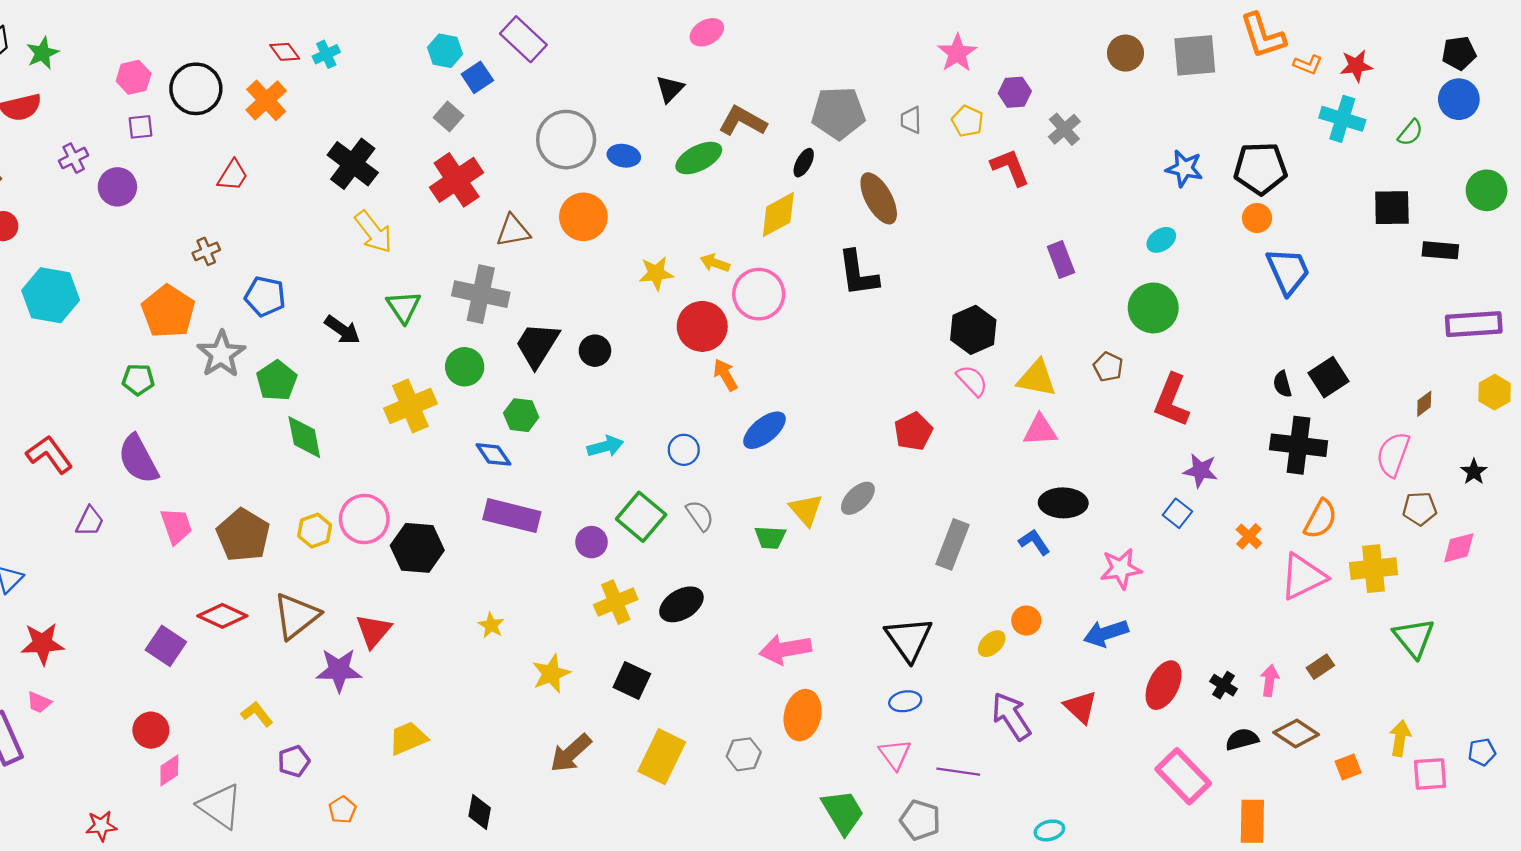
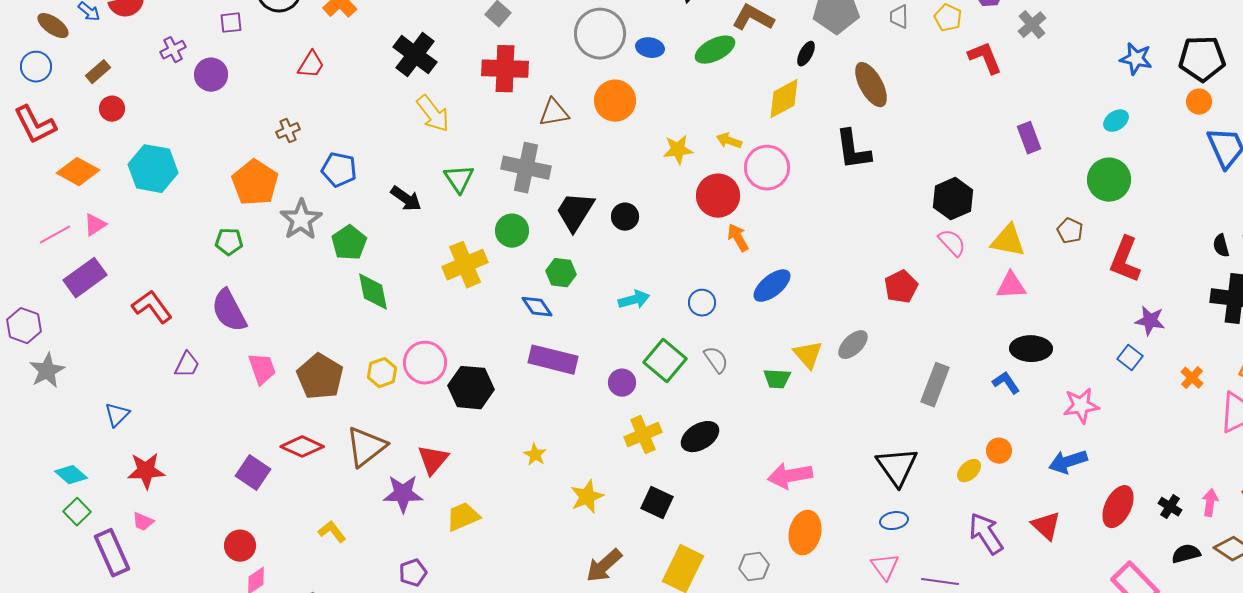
red cross: (457, 180) -> (505, 69), turned 36
yellow trapezoid: (408, 738) -> (463, 517), moved
purple pentagon: (294, 761) -> (413, 573), moved

